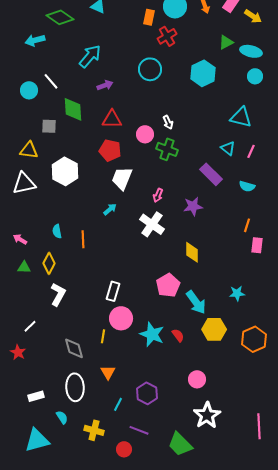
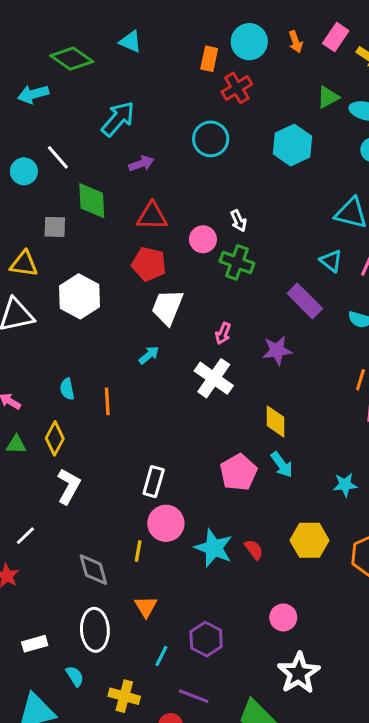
cyan arrow: (196, 302) -> (282, 465), moved, size x0.7

